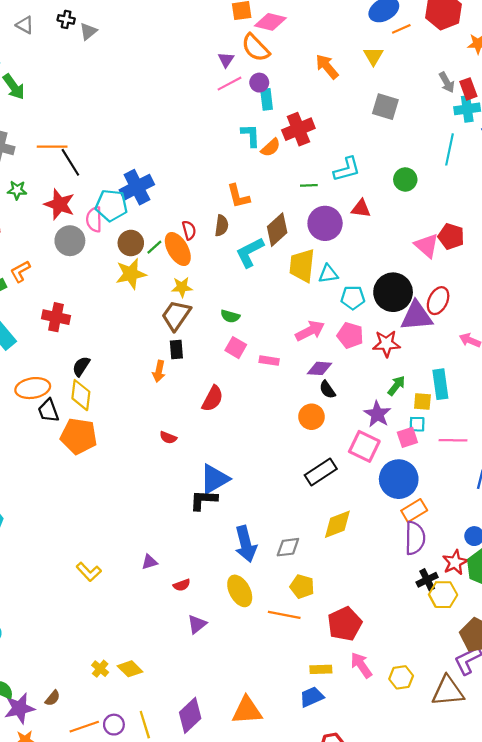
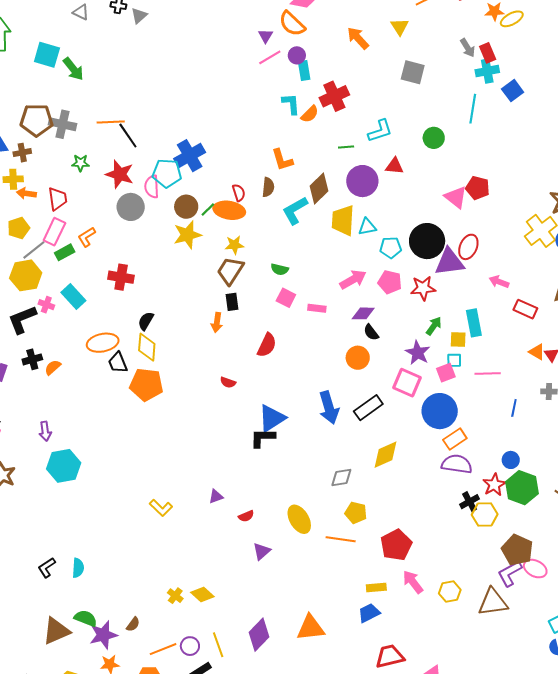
orange ellipse: (178, 249) -> (229, 210), turned -48
purple semicircle: (415, 538) -> (457, 464), turned -80
blue arrow: (246, 544) -> (329, 408), moved

